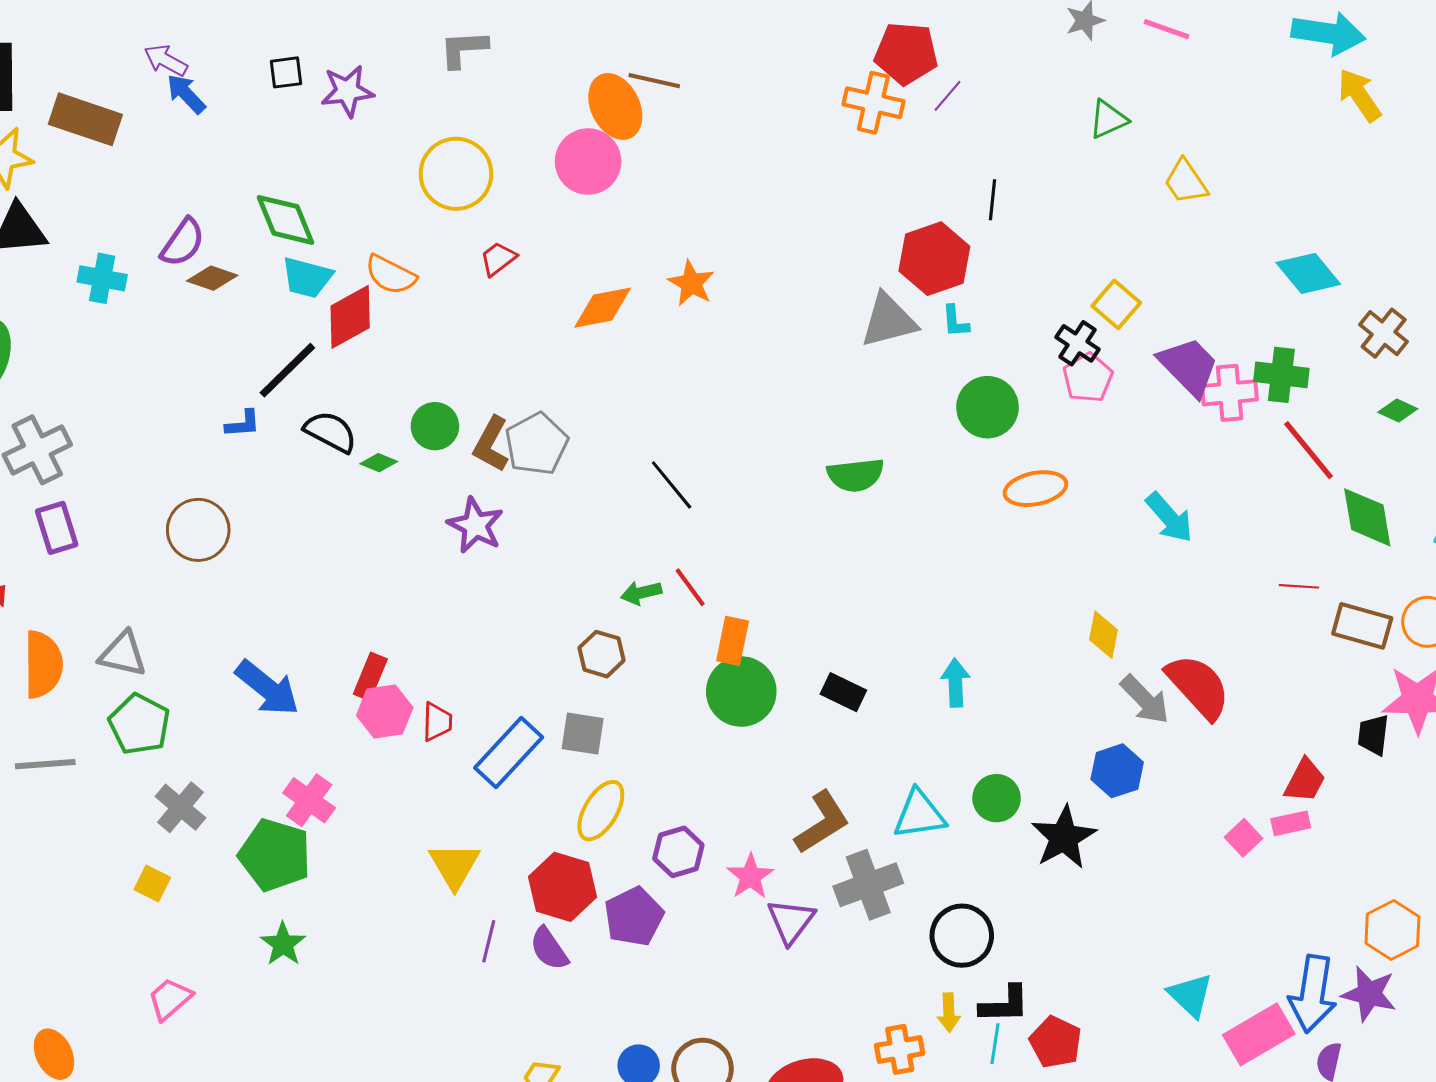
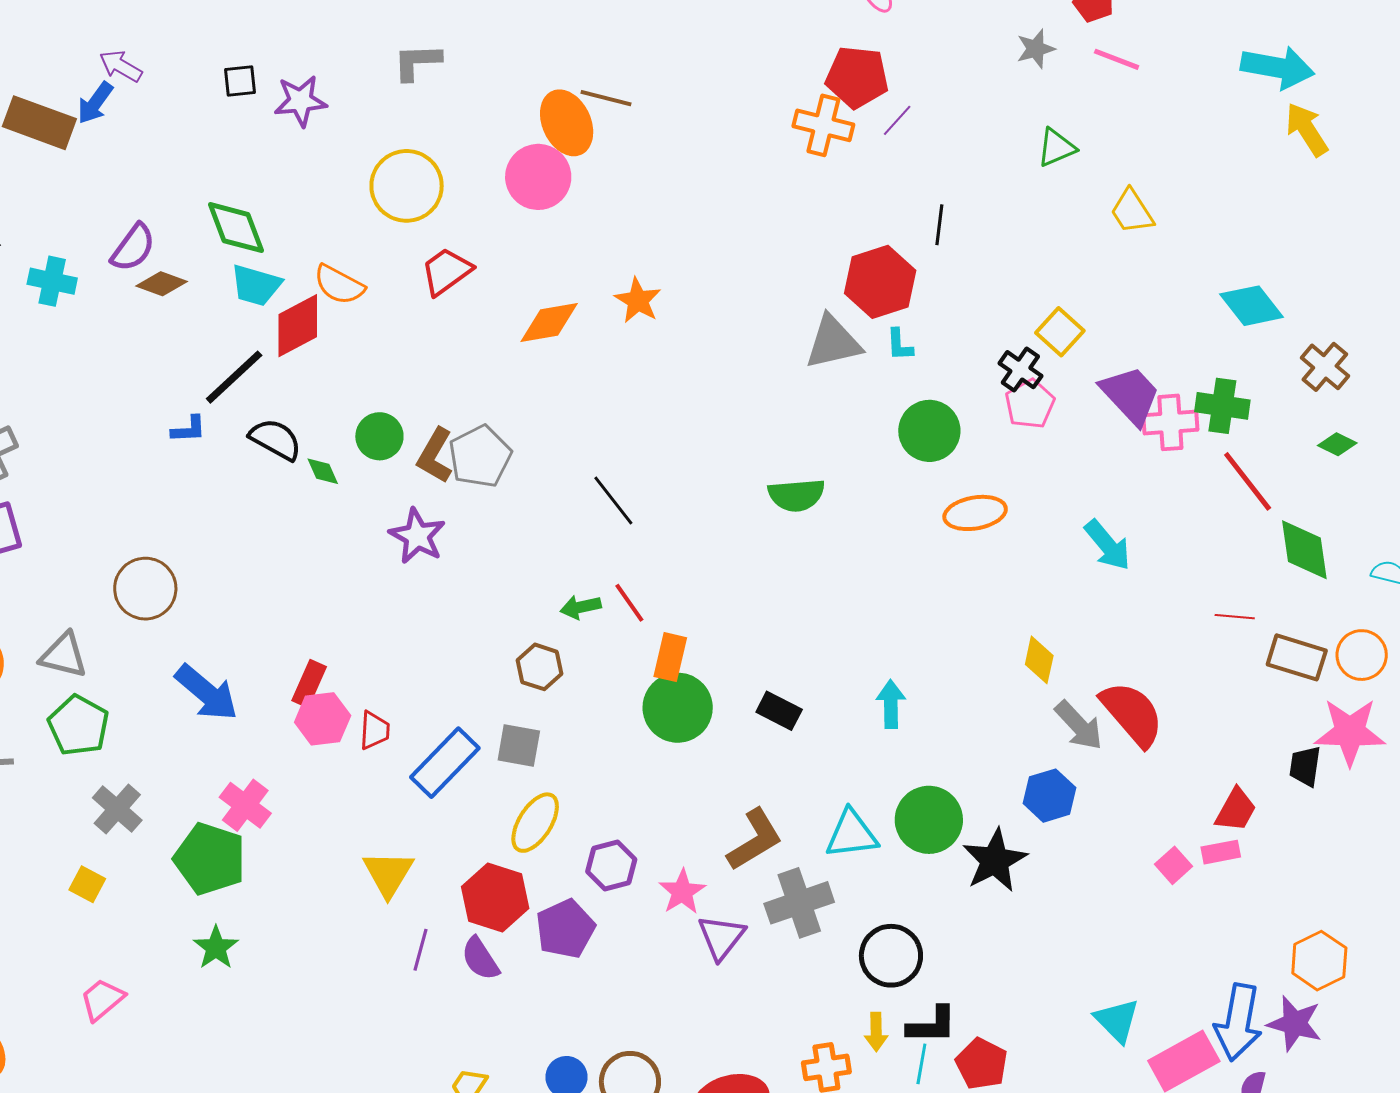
blue arrow: (186, 94) -> (95, 103), moved, turned -102
red trapezoid: (498, 259) -> (446, 271), size x1.4
green diamond: (379, 463) -> (323, 471), turned 42
brown circle: (198, 530) -> (145, 589), moved
green circle: (997, 798) -> (929, 820), size x1.4

